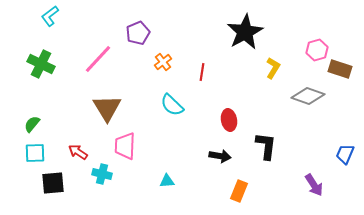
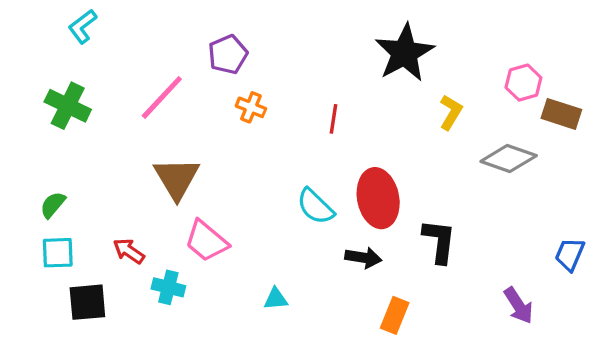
orange cross: (163, 62) -> (251, 107), moved, turned -30
cyan semicircle: (172, 105) -> (315, 206), moved
red ellipse: (229, 120) -> (378, 198), size x1.6
pink trapezoid: (125, 146) -> (206, 241), turned -52

